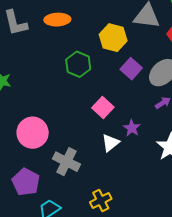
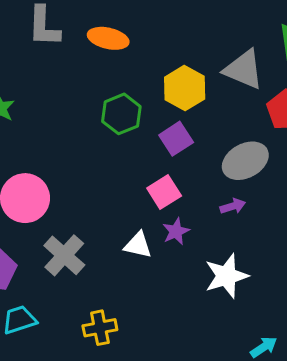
purple square: (131, 69) -> (176, 139), moved
pink square: (103, 107) -> (164, 192), moved
white triangle: (110, 143) -> (138, 245), turned 36

